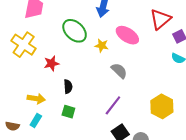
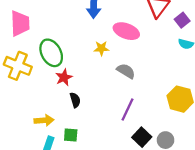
green ellipse: (75, 31) -> (51, 53), moved, turned 30
red star: (51, 63) -> (64, 77), moved
green square: (68, 112) -> (71, 135), moved

